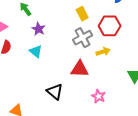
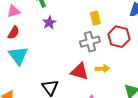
cyan triangle: (36, 51) -> (18, 55), moved, size x1.5
yellow arrow: (103, 52) -> (102, 69), moved

